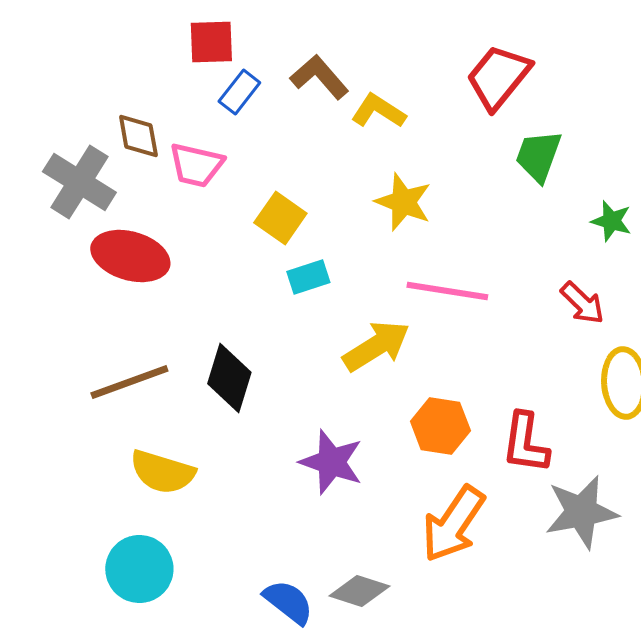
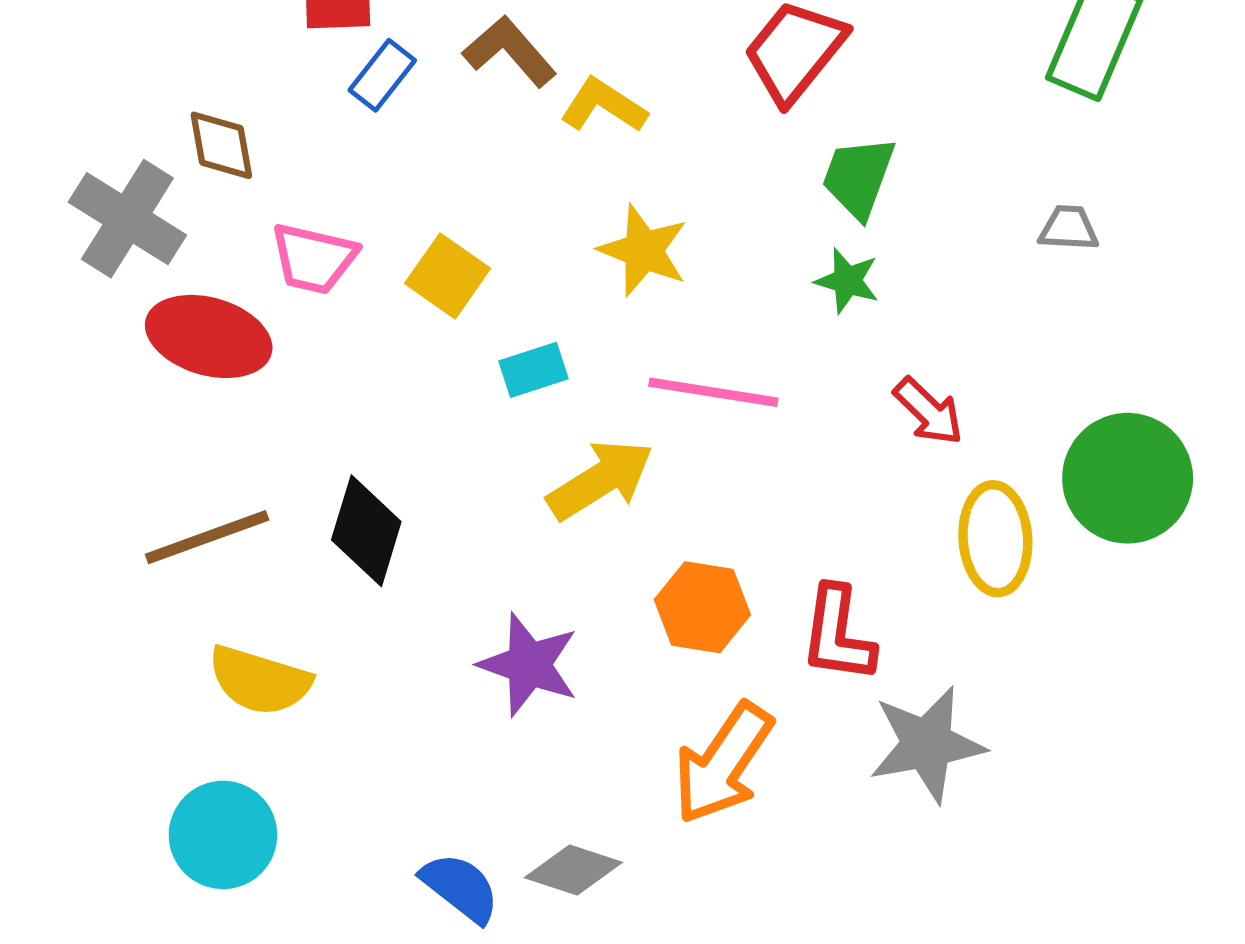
pink trapezoid: (196, 165) -> (314, 258), moved
green star: (611, 221) -> (847, 281), moved
cyan rectangle: (308, 277) -> (534, 370), moved

